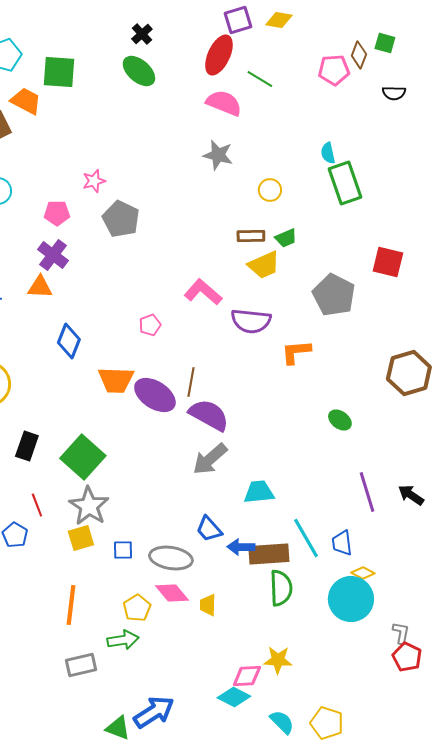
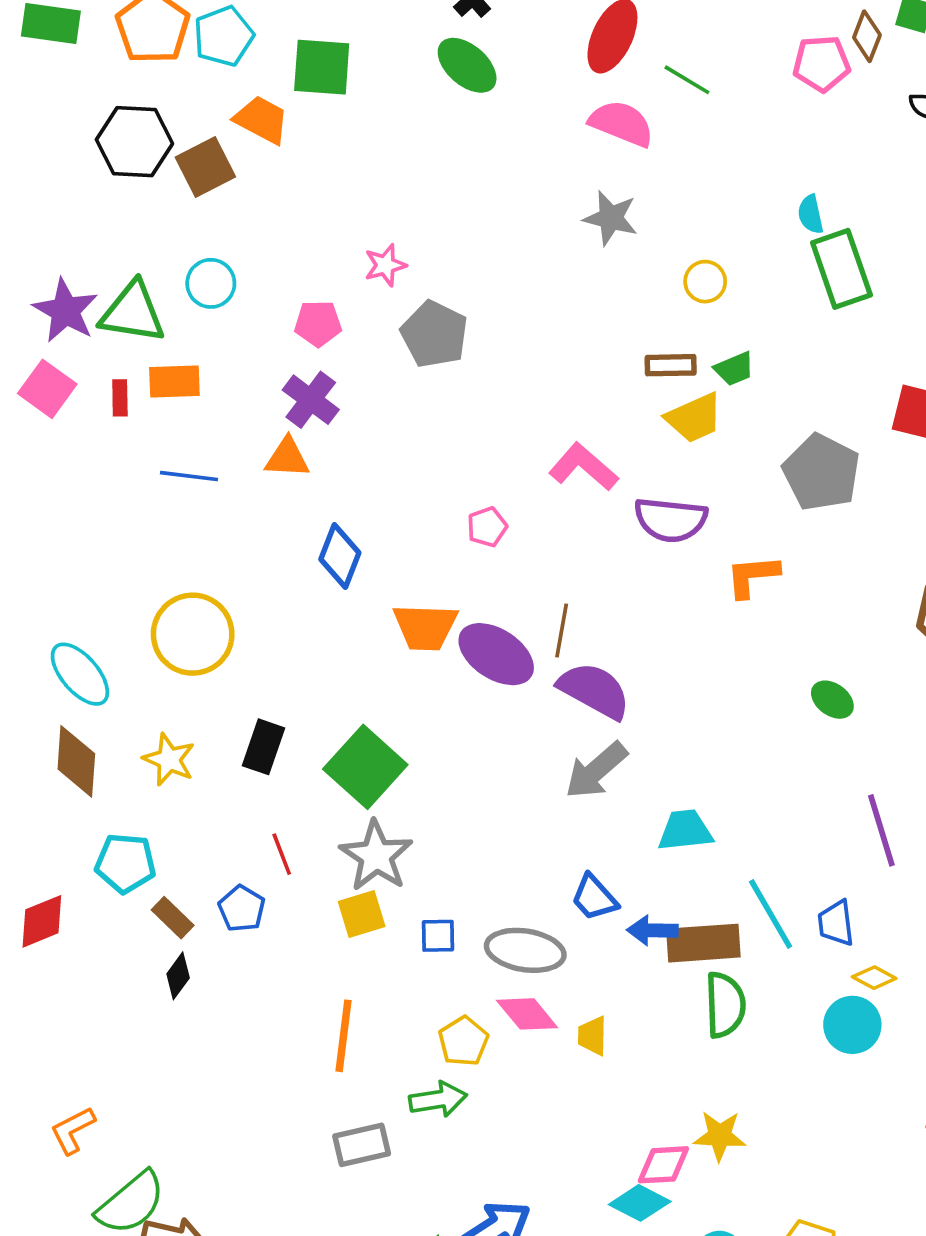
cyan circle: (351, 599) -> (852, 1025), size x0.7

